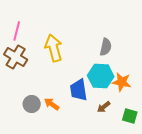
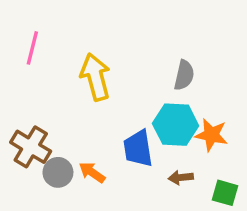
brown cross: (16, 57) -> (31, 147), moved
brown arrow: (104, 107) -> (181, 177), turned 32

